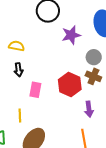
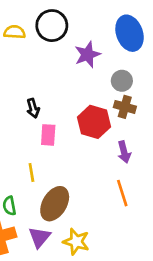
yellow semicircle: (16, 46) -> (15, 32), moved
black arrow: (19, 70) -> (33, 108), moved

